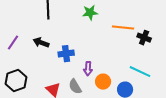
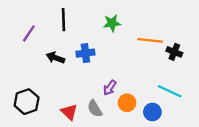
purple line: (13, 43) -> (29, 33), moved
blue cross: (66, 54) -> (85, 53), moved
purple arrow: (88, 69) -> (110, 88), turned 32

